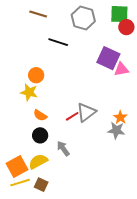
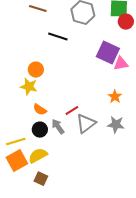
gray triangle: (86, 112) -> (86, 124), moved
orange star: (120, 117) -> (115, 97), moved
gray arrow: (63, 148) -> (58, 127), moved
yellow line: (20, 183) -> (16, 142), moved

